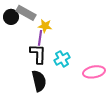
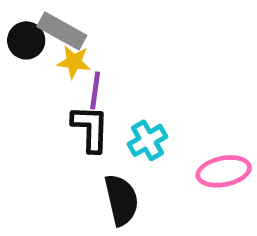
yellow star: (45, 26) -> (74, 62), moved
black semicircle: (39, 81) -> (121, 200), moved

